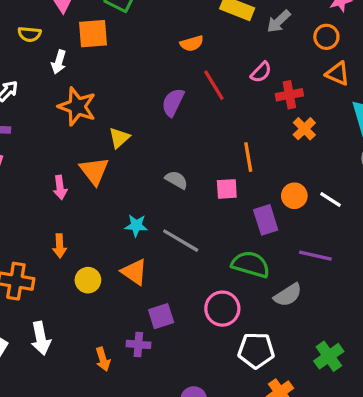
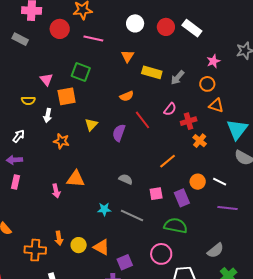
orange star: (77, 106) -> (61, 141), size x0.7
yellow triangle: (119, 138) -> (91, 125), moved
orange line: (248, 157) -> (168, 161), turned 66
orange triangle: (94, 171) -> (76, 179), turned -42
pink square: (227, 189) -> (156, 194), moved
orange arrow: (60, 246) -> (59, 238), moved
purple line: (315, 256) -> (227, 208), moved
orange triangle: (134, 272) -> (101, 247), moved
gray semicircle: (288, 295) -> (215, 251), moved

